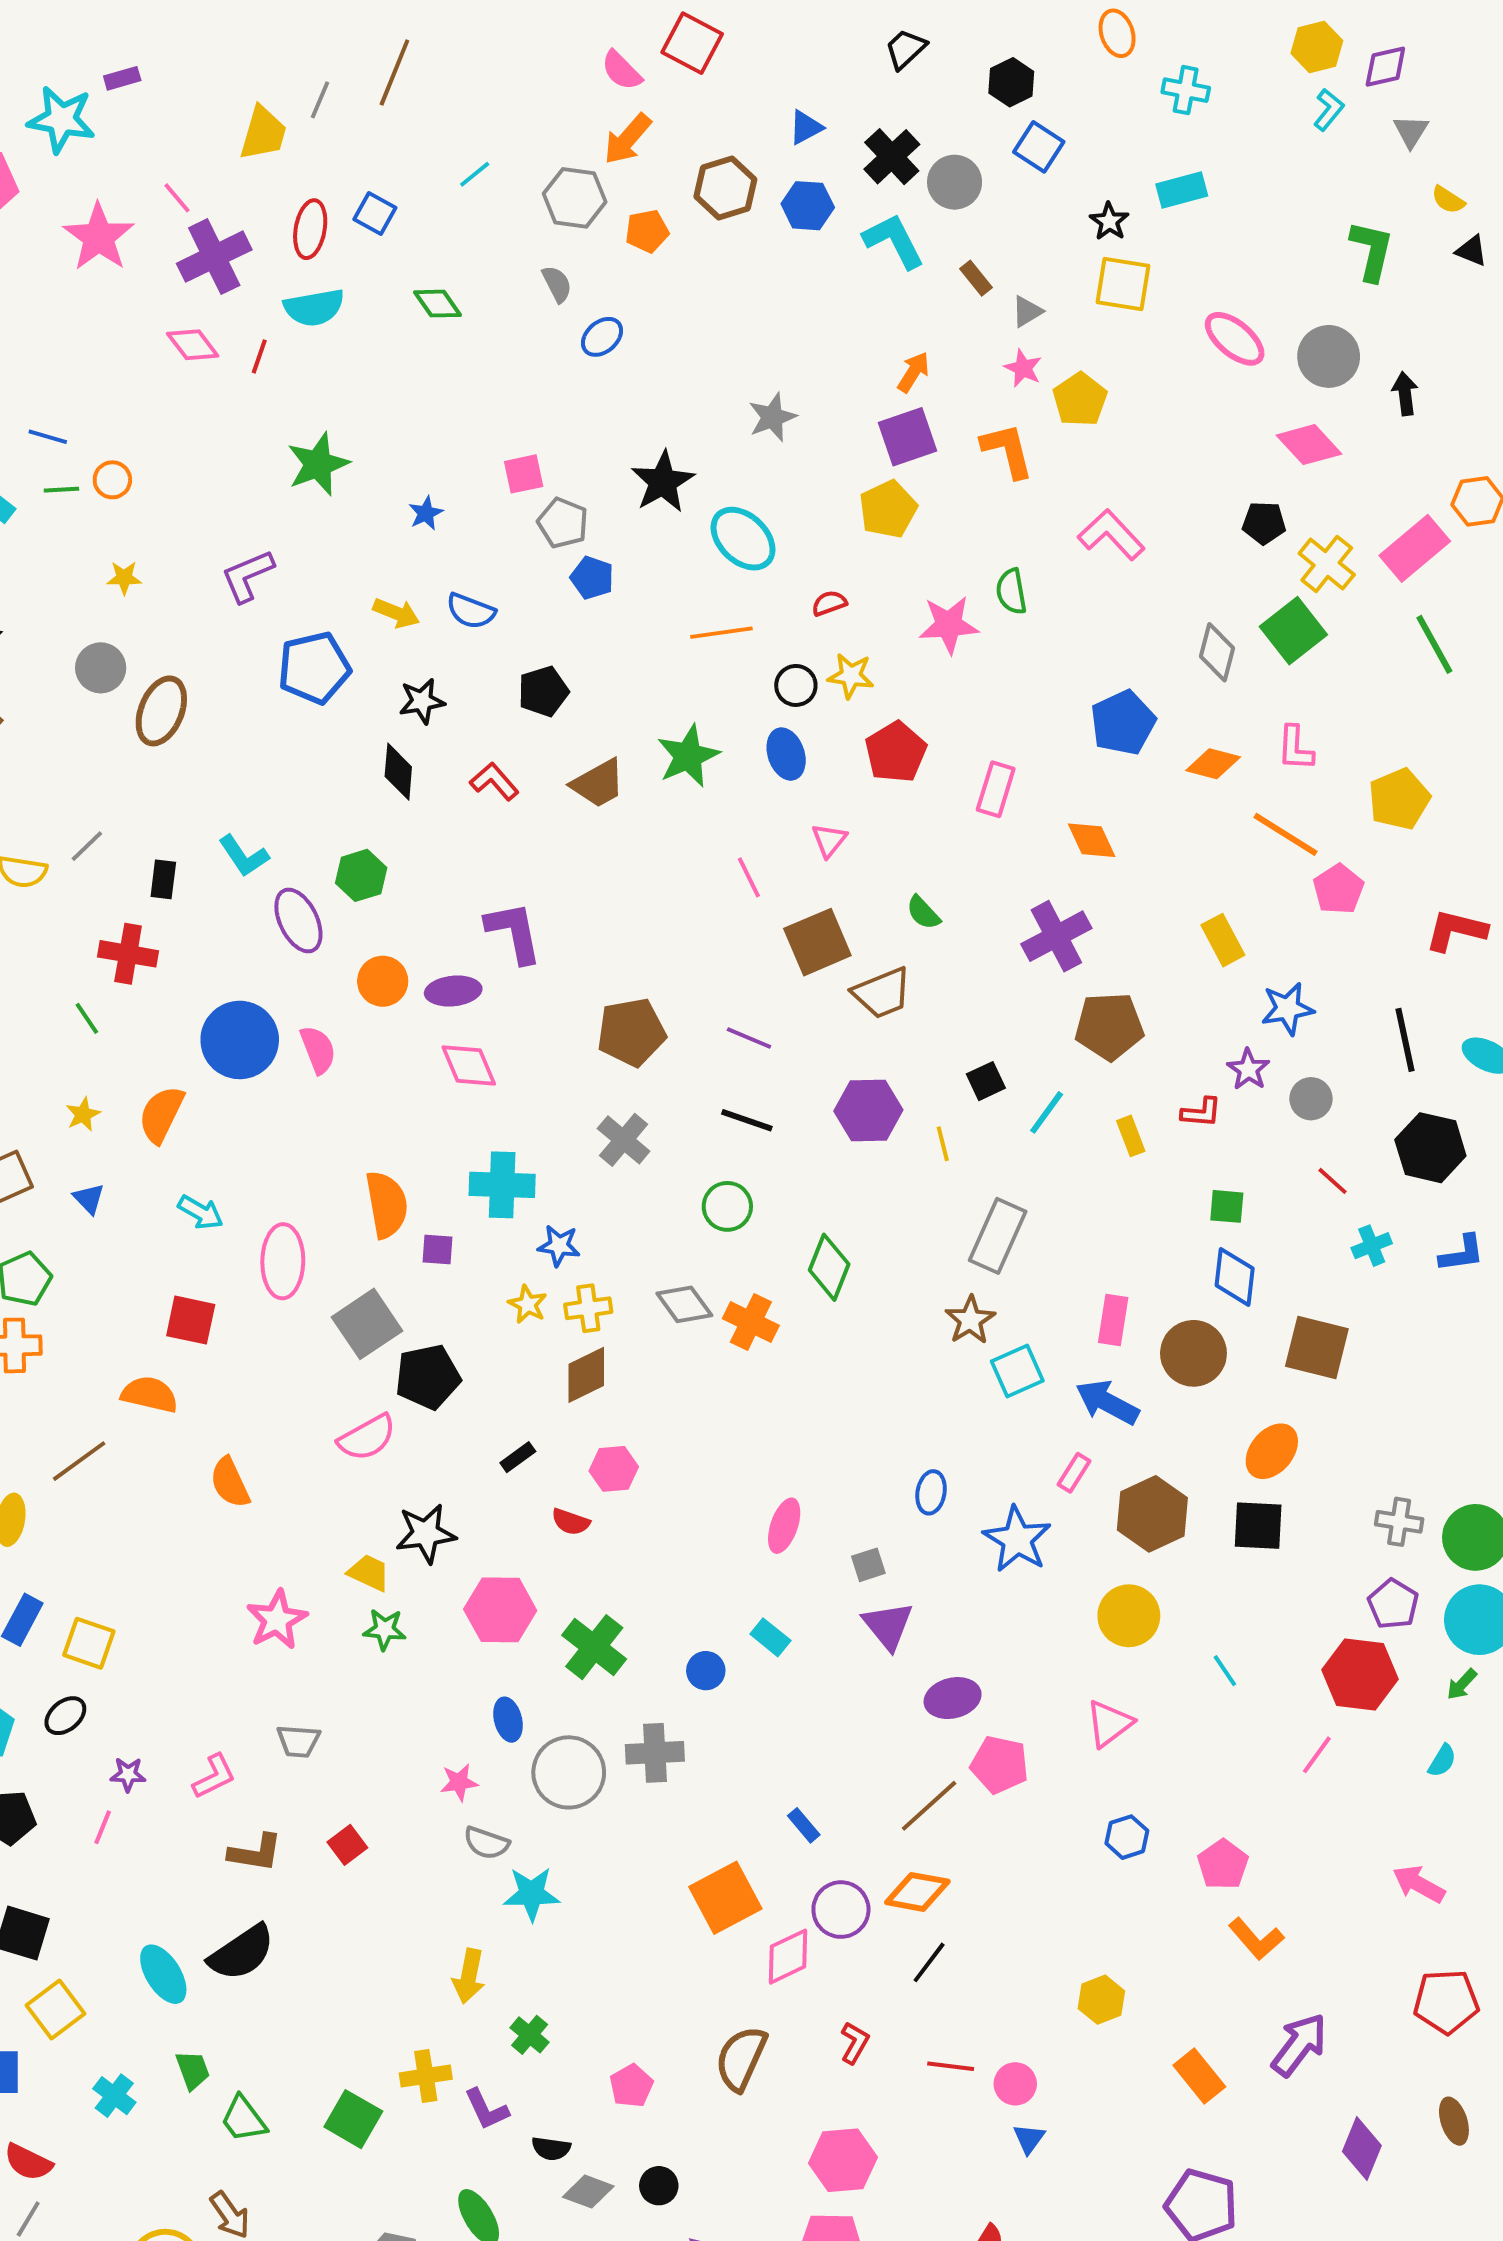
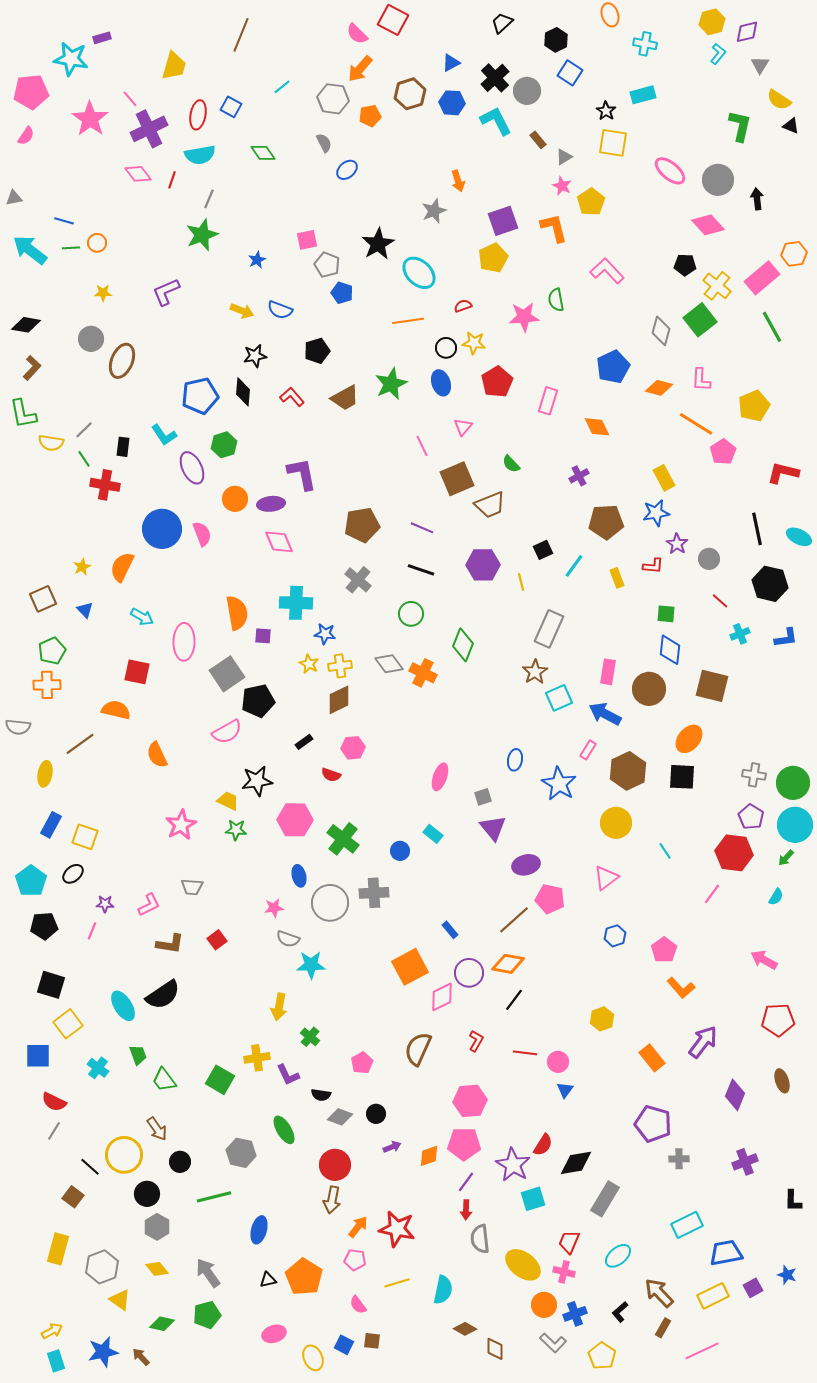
gray line: (320, 100) -> (209, 199), moved
yellow semicircle: (1448, 200) -> (779, 100), size x1.4
orange arrow: (913, 372) -> (458, 181), moved, turned 130
blue pentagon: (314, 668) -> (200, 396), moved
purple cross: (1056, 936) -> (579, 476), size x0.6
blue star: (1287, 1009) -> (656, 513), moved
green line: (87, 1018) -> (84, 459), moved

